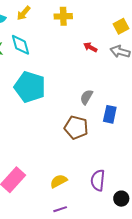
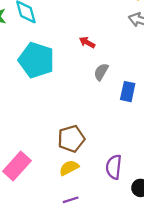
red arrow: (90, 47) -> (87, 42), moved
brown pentagon: (76, 128) -> (71, 139), moved, turned -30

